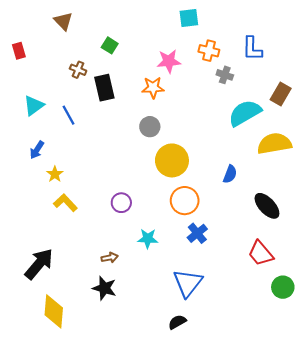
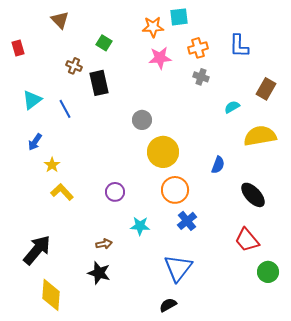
orange cross: (209, 51) -> (198, 48), turned -30
gray cross: (225, 75) -> (201, 77), moved
orange star: (153, 88) -> (153, 27), moved
cyan semicircle: (245, 113) -> (232, 107), size x0.5

